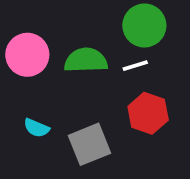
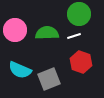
cyan semicircle: (36, 128) -> (20, 70), size x1.6

